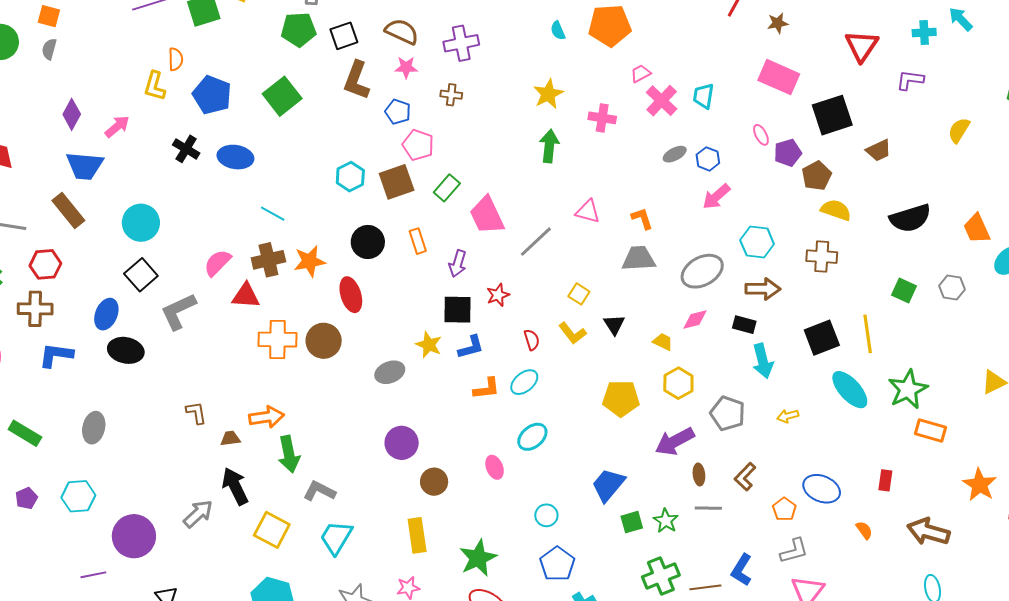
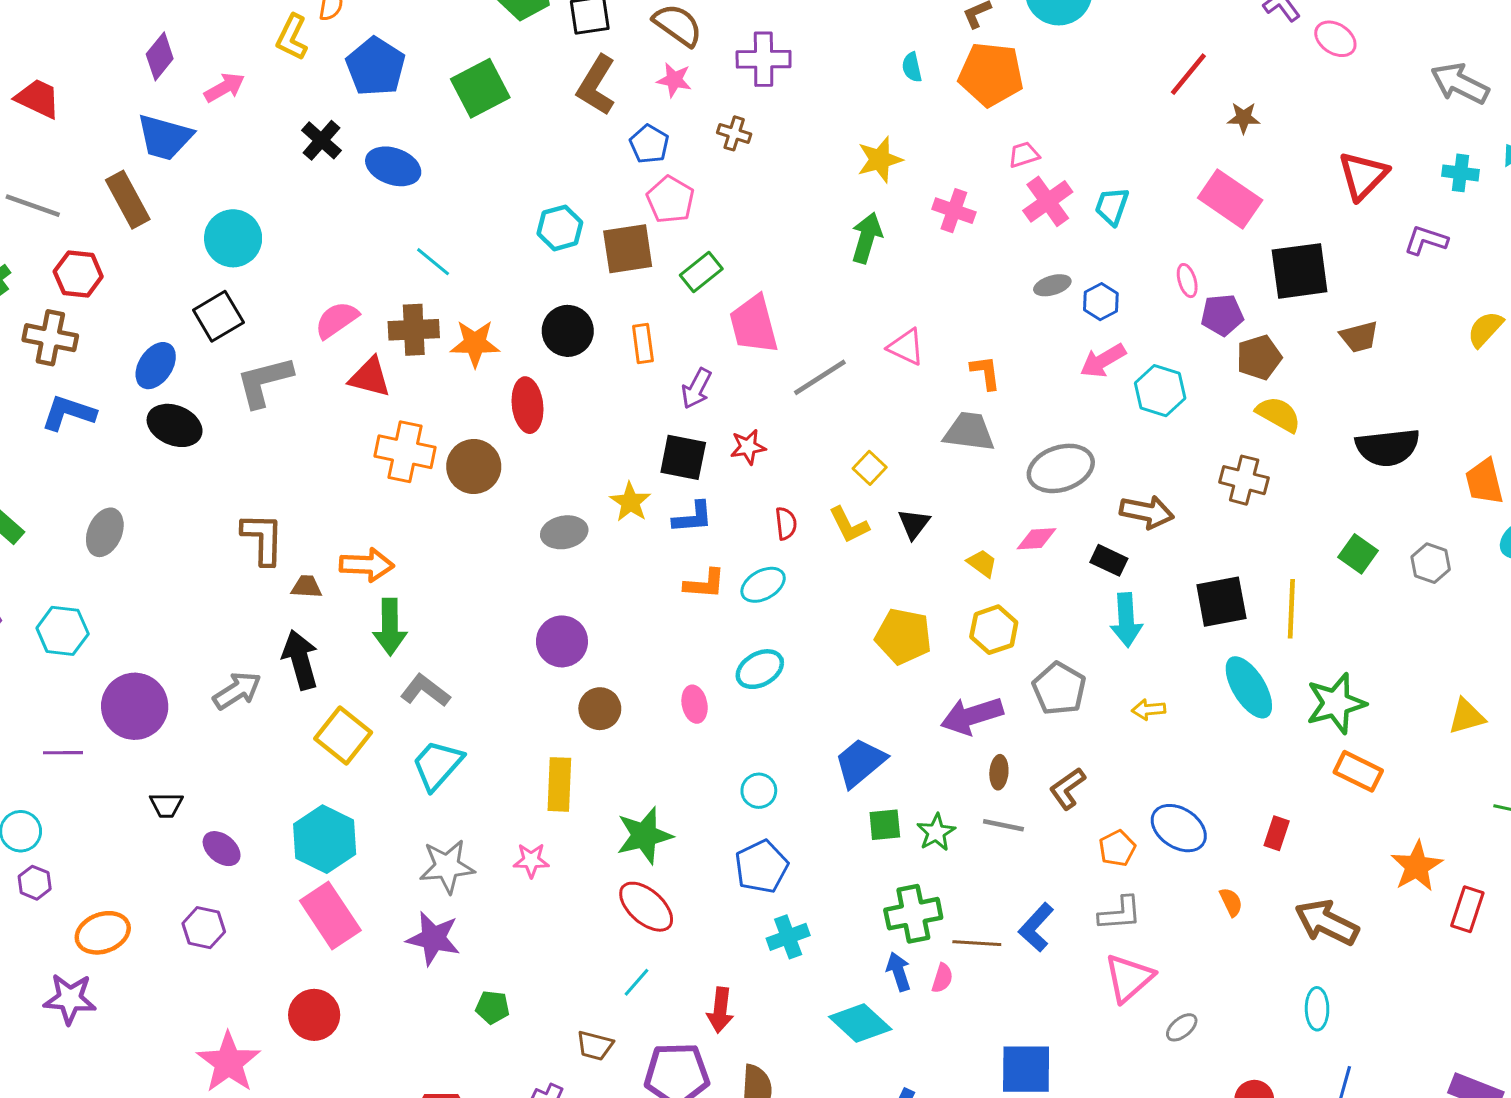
cyan hexagon: (757, 242) -> (1160, 391), moved
brown L-shape: (196, 413) -> (263, 539), size x1.5

